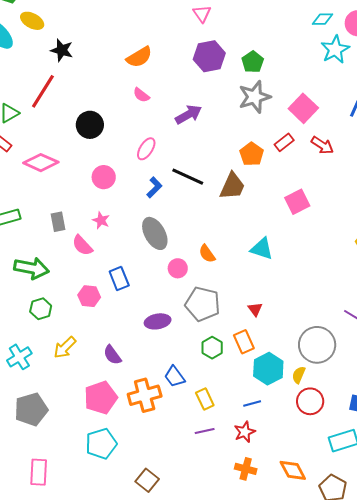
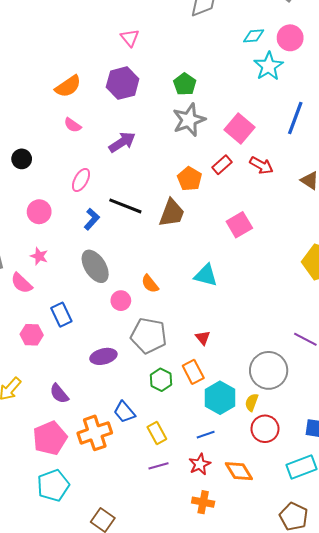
purple hexagon: (209, 56) -> (123, 83), moved
black circle: (90, 125) -> (22, 159), size x0.7
orange diamond: (293, 470) -> (239, 471), moved

